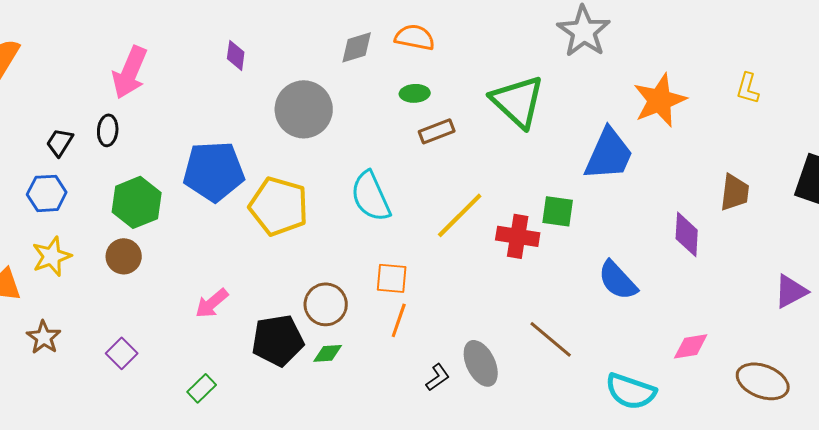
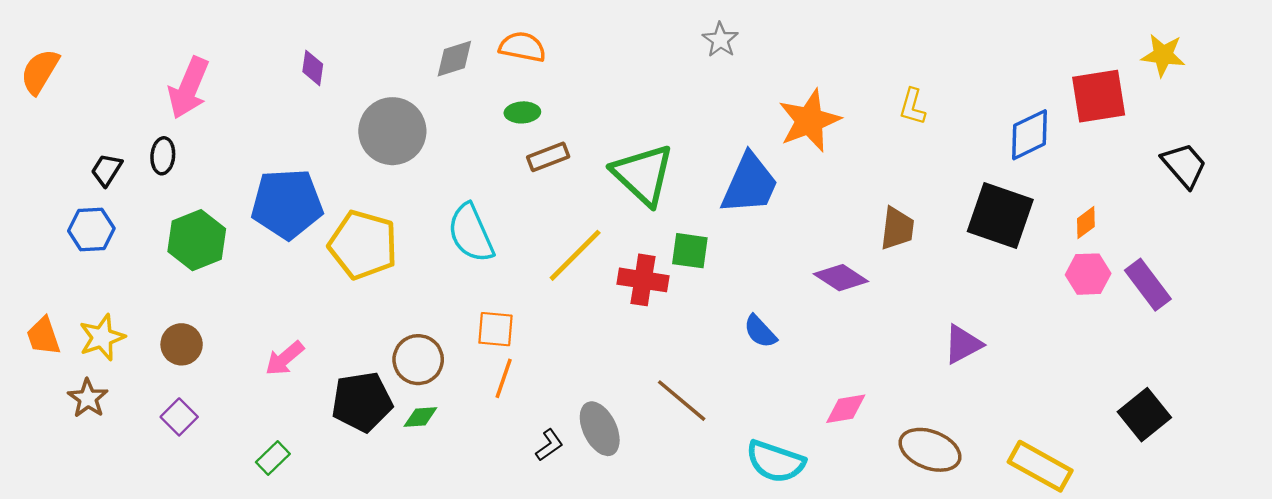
gray star: (584, 31) -> (720, 40), size x0.6
green triangle: (518, 101) -> (643, 175), moved
purple diamond: (687, 234) -> (841, 278), turned -60
yellow star: (52, 256) -> (102, 337), moved
brown circle: (124, 256) -> (182, 344), moved
blue semicircle: (618, 280) -> (760, 331), size x0.7

